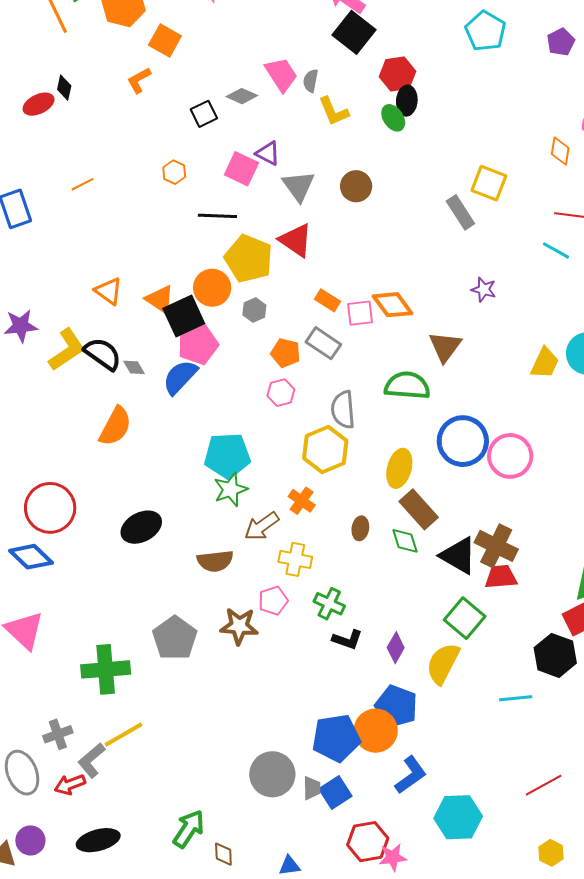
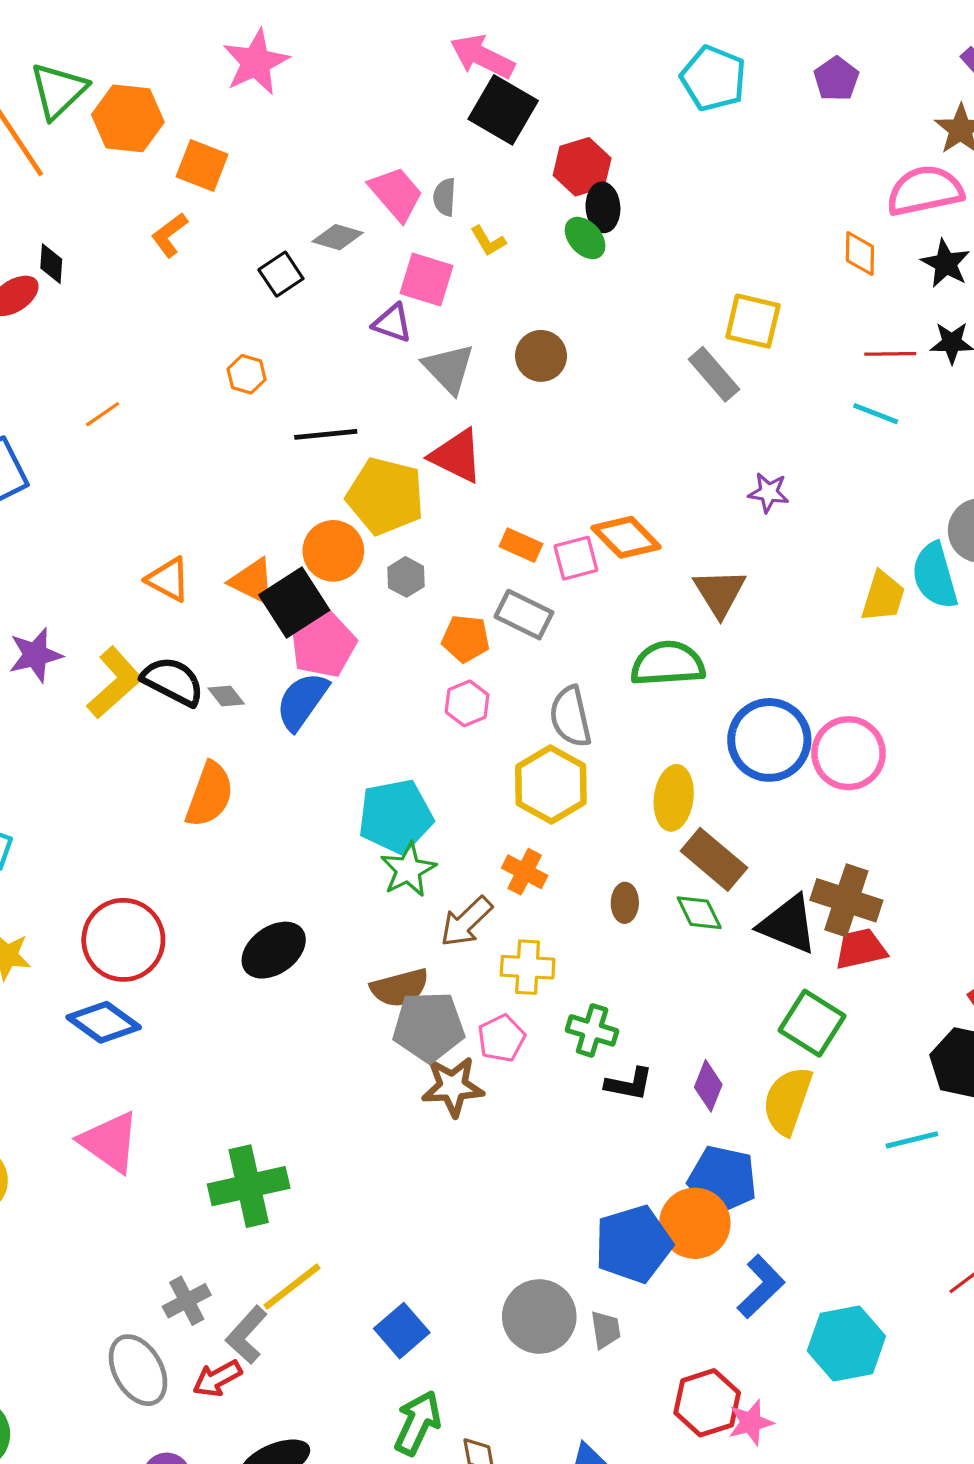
yellow L-shape: (334, 111) -> (488, 241), size x0.7
pink square: (241, 169) -> (426, 279), moved
gray pentagon: (175, 638) -> (429, 1027), moved, turned -30
blue square: (335, 792) -> (402, 1331), moved

